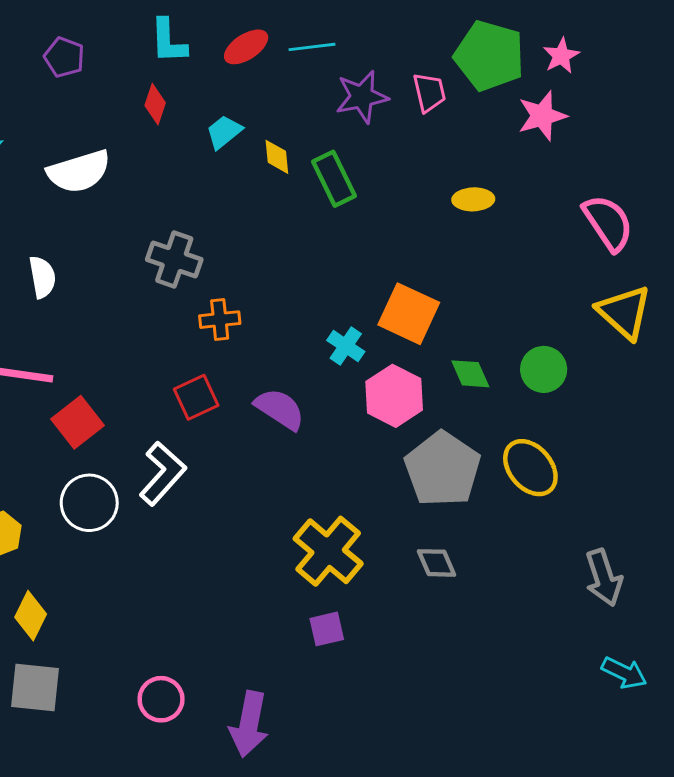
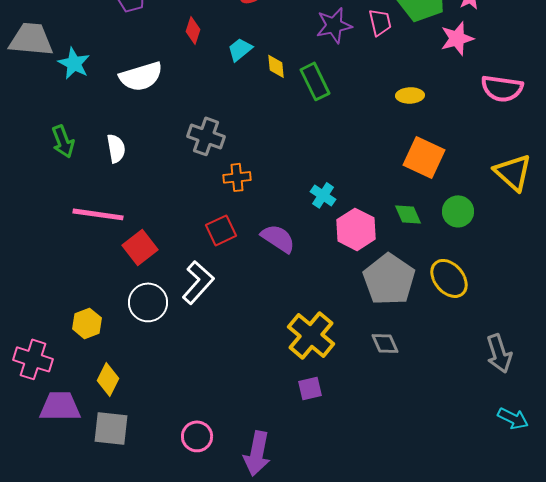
pink semicircle: (608, 223) -> (502, 88), moved, turned 132
orange square: (409, 314) -> (424, 157), moved

